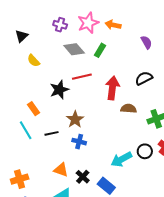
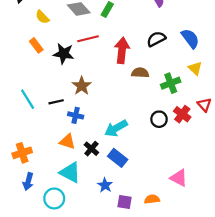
yellow semicircle: (33, 61) -> (42, 17), moved
black star: (59, 90) -> (64, 54), turned 30
orange rectangle: (33, 109) -> (36, 45), moved
blue cross: (79, 142) -> (76, 115), moved
cyan arrow: (121, 159) -> (116, 128), moved

